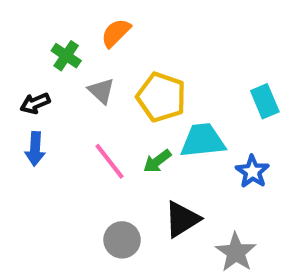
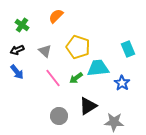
green cross: (66, 56) -> (22, 25), moved
gray triangle: (101, 91) -> (45, 51), moved
blue arrow: (35, 149) -> (17, 72), turned -42
gray star: (236, 252) -> (114, 122), turned -30

